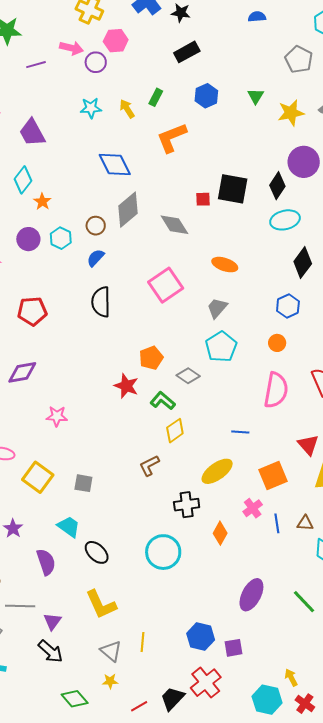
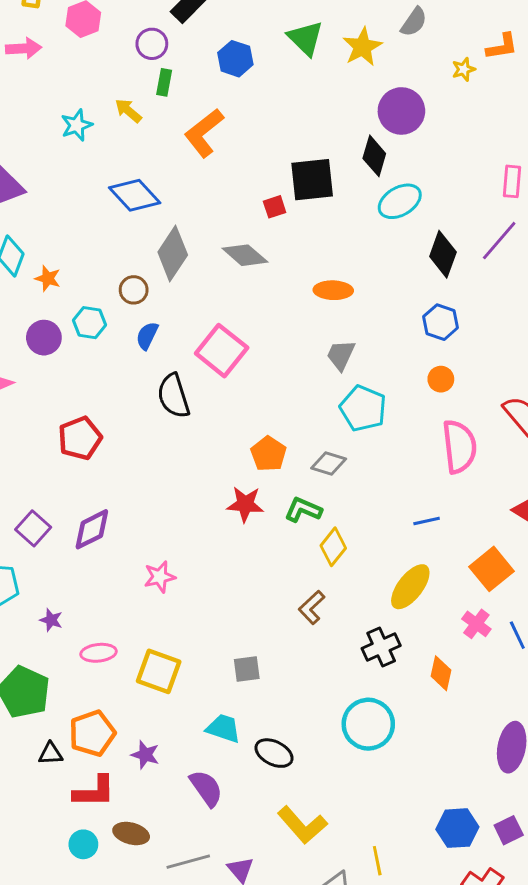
purple circle: (96, 62) -> (152, 44), moved
green triangle: (256, 96) -> (305, 38), size x1.5
pink square: (166, 285) -> (222, 351), moved
gray square: (83, 483) -> (247, 669), moved

